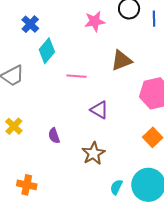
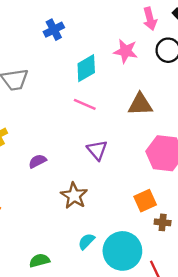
cyan diamond: (47, 51) -> (86, 68), moved
purple semicircle: (54, 136) -> (37, 161), turned 63
brown star: (93, 153) -> (74, 196), turned -30

